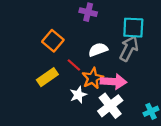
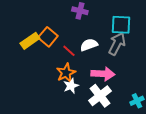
red line: (74, 65) -> (69, 51), moved
yellow rectangle: (47, 77) -> (30, 41), moved
orange star: (93, 78) -> (66, 73), moved

